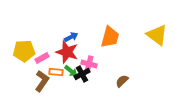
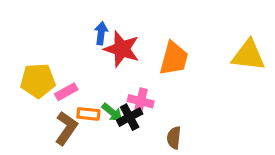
yellow triangle: (157, 35) -> (248, 55), turned -30
blue arrow: (71, 37) -> (101, 33), moved, turned -56
red star: (67, 52) -> (122, 49), moved
brown semicircle: (122, 81) -> (174, 138), moved, turned -40

